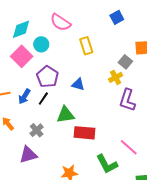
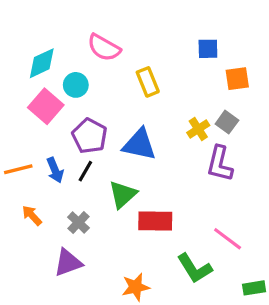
blue square: (117, 17) -> (208, 49), moved, turned 32
gray square: (125, 62) -> (227, 122), moved
blue triangle: (78, 84) -> (139, 145), size x1.6
blue arrow: (24, 97) -> (55, 170), turned -49
green triangle: (65, 115) -> (123, 194), turned -30

